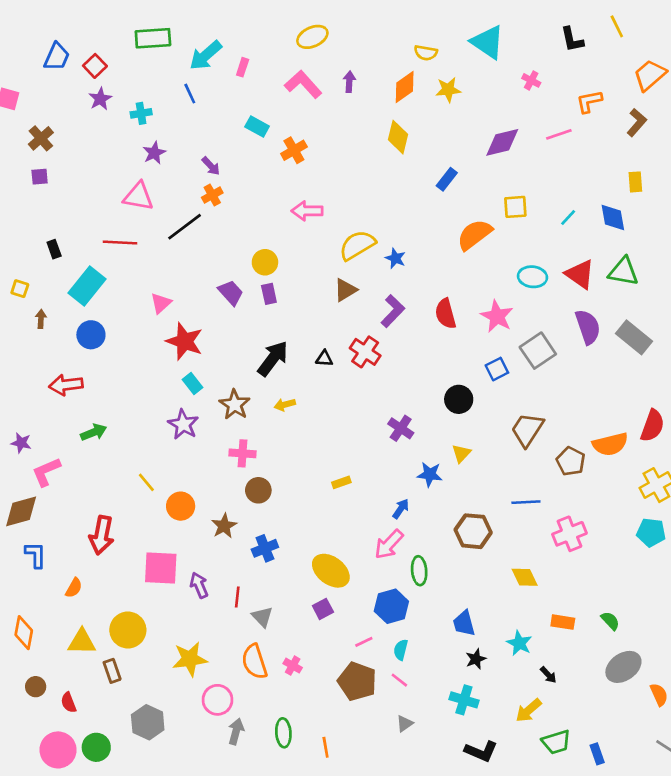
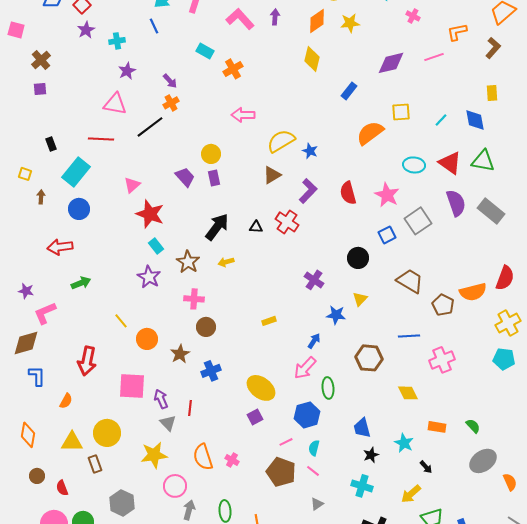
brown trapezoid: (527, 430) -> (410, 281), turned 88
gray triangle: (262, 617) -> (168, 423), moved

